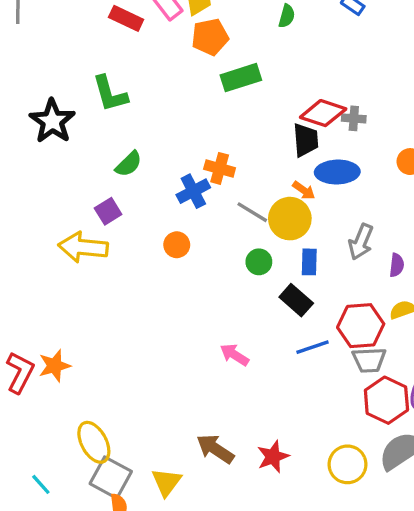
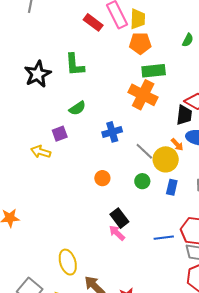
orange cross: (220, 168) -> (143, 95), moved, size x1.6
orange circle: (177, 245) -> (102, 178), moved
yellow arrow: (83, 247) -> (41, 152), size x0.7
black rectangle: (296, 300) -> (119, 218), moved
yellow ellipse: (94, 442) -> (68, 262), moved

